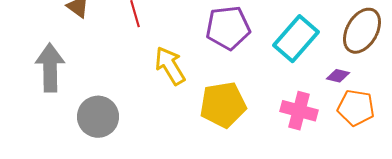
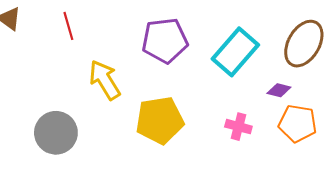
pink cross: (299, 111) -> (238, 127), size x0.7
gray circle: (98, 117) -> (56, 133), moved

